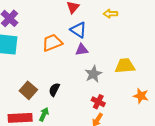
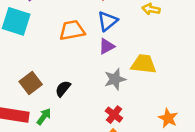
blue triangle: (78, 30) -> (108, 21), turned 36
purple triangle: (82, 50) -> (107, 46), turned -32
yellow trapezoid: (125, 66) -> (144, 64), moved

